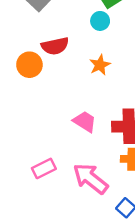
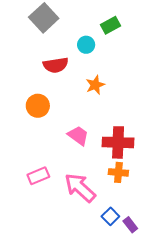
cyan circle: (100, 21) -> (86, 45), moved
orange circle: (29, 65) -> (38, 106), moved

